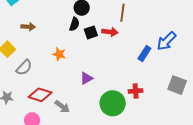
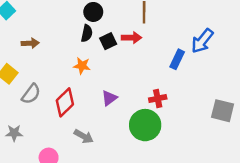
orange star: (59, 54) -> (82, 66), moved
gray square: (177, 85) -> (223, 111), moved
red cross: (136, 91) -> (158, 99), moved
red diamond: (40, 95) -> (65, 102), moved, turned -55

